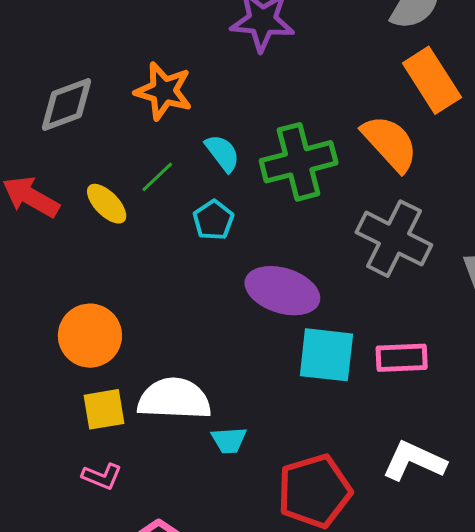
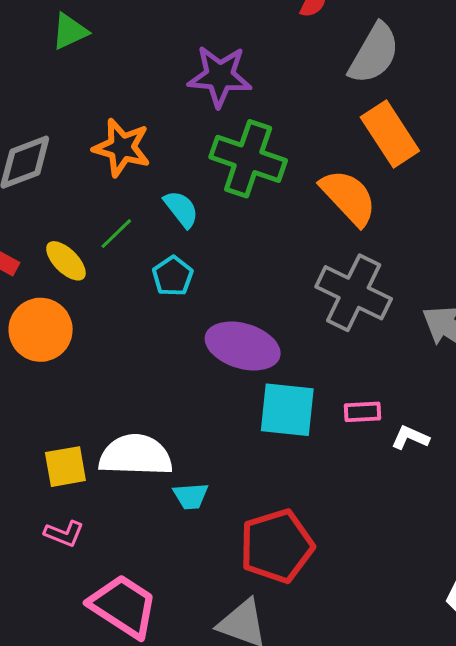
green cross: (299, 162) -> (248, 159), moved, turned 34
orange circle: (90, 336) -> (41, 330), moved
pink rectangle: (402, 358) -> (363, 412), size x0.7
white L-shape: (414, 461) -> (410, 438), moved, size x0.6

